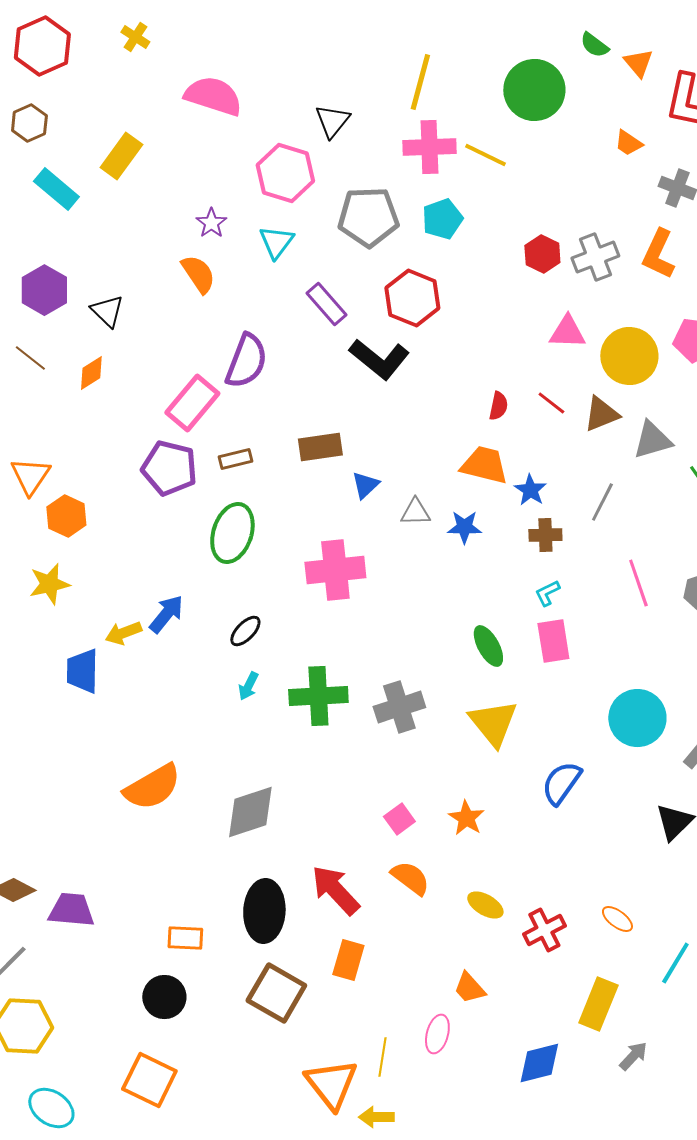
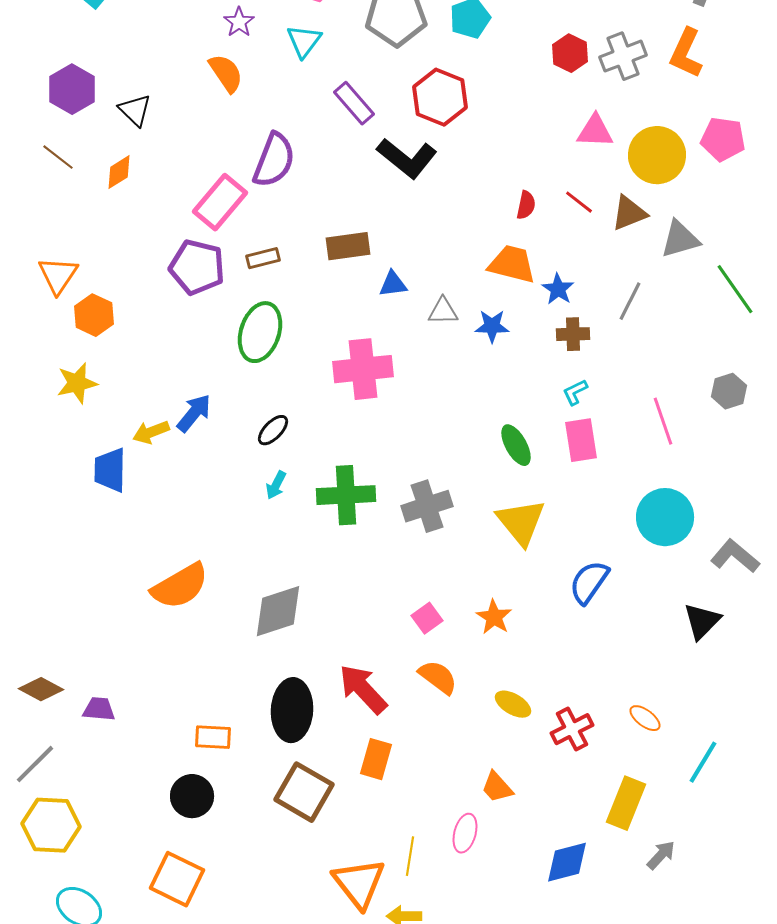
blue triangle: (365, 485) -> (393, 284), turned 36
pink line: (638, 583) -> (663, 421), moved
purple trapezoid: (71, 910) -> (99, 709), size x0.7

